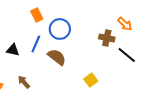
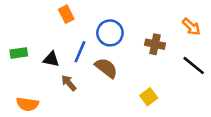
orange rectangle: (37, 15) -> (66, 14), moved
brown cross: (107, 38) -> (155, 44), moved
brown arrow: (24, 82) -> (69, 83), moved

